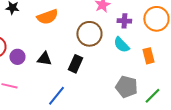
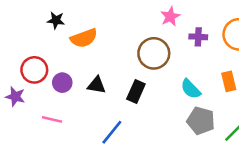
orange semicircle: (47, 17) -> (84, 38), moved
cyan semicircle: (121, 45) -> (191, 89), moved

